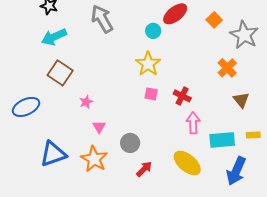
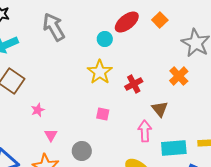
orange square: (214, 20) -> (160, 20), moved
pink square: (151, 94) -> (103, 114), moved
red cross: (182, 96) -> (134, 84), moved, turned 36
brown triangle: (241, 100) -> (160, 109), moved

